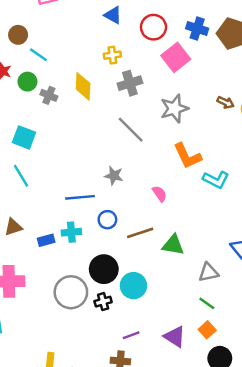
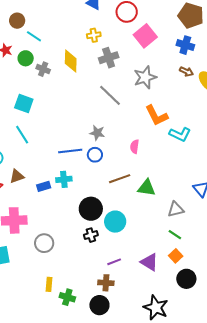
blue cross: (197, 29) -> (185, 45), moved
pink semicircle: (160, 194) -> (135, 147), turned -136
blue circle: (107, 220) -> (95, 155), moved
gray circle: (71, 292) -> (44, 243), moved, size x0.7

